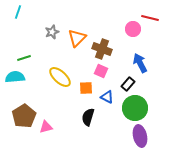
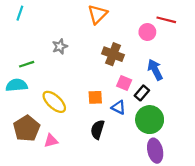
gray star: (52, 32) -> (60, 46), moved
orange triangle: (77, 38) -> (98, 14), moved
pink square: (101, 71) -> (124, 83), moved
yellow ellipse: (60, 77) -> (54, 102), moved

